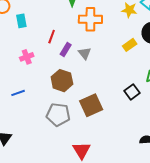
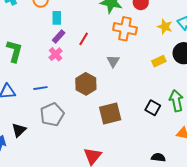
purple rectangle: (66, 50) -> (59, 36), moved
pink cross: (27, 57) -> (56, 54), turned -32
black square: (132, 92) -> (153, 108), turned -35
gray pentagon: (58, 115) -> (52, 115), moved, turned 30

